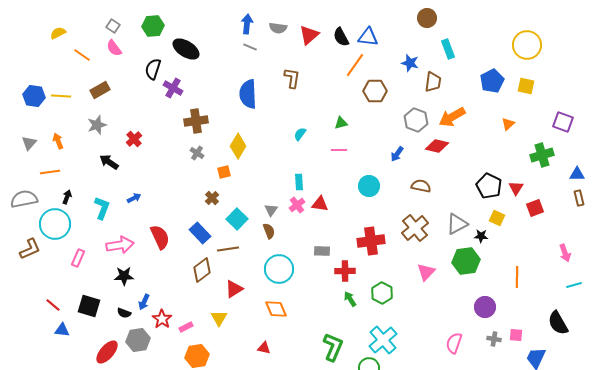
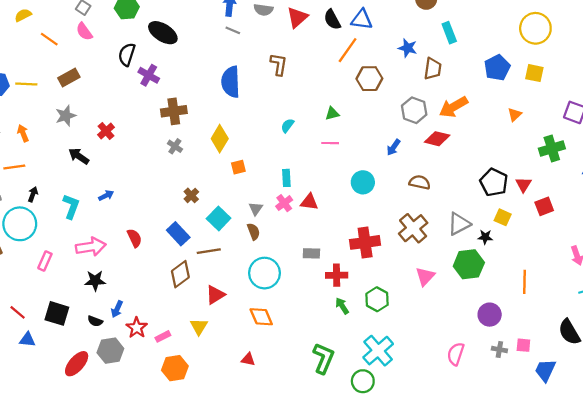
orange square: (224, 172) -> (238, 167), moved
red semicircle: (160, 237) -> (134, 238), size x0.7

